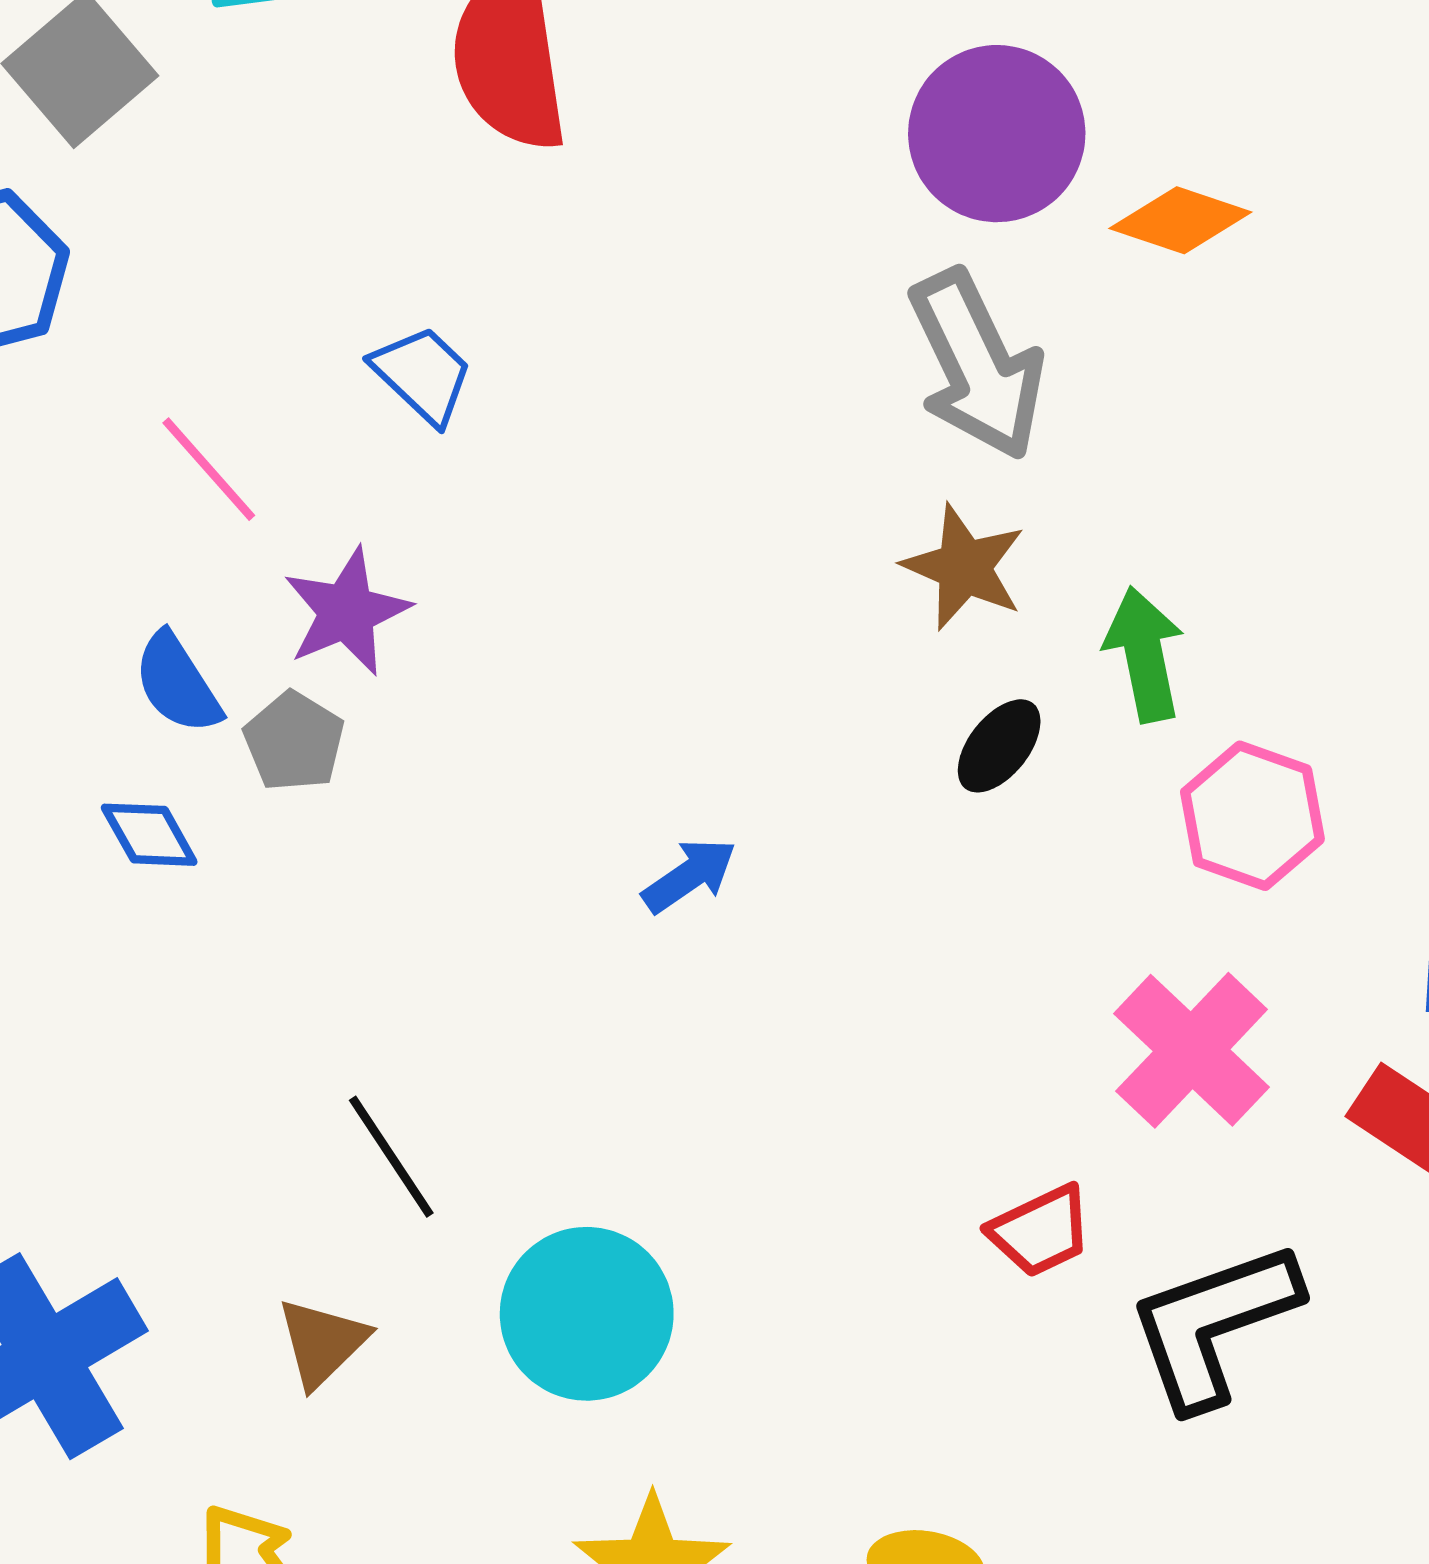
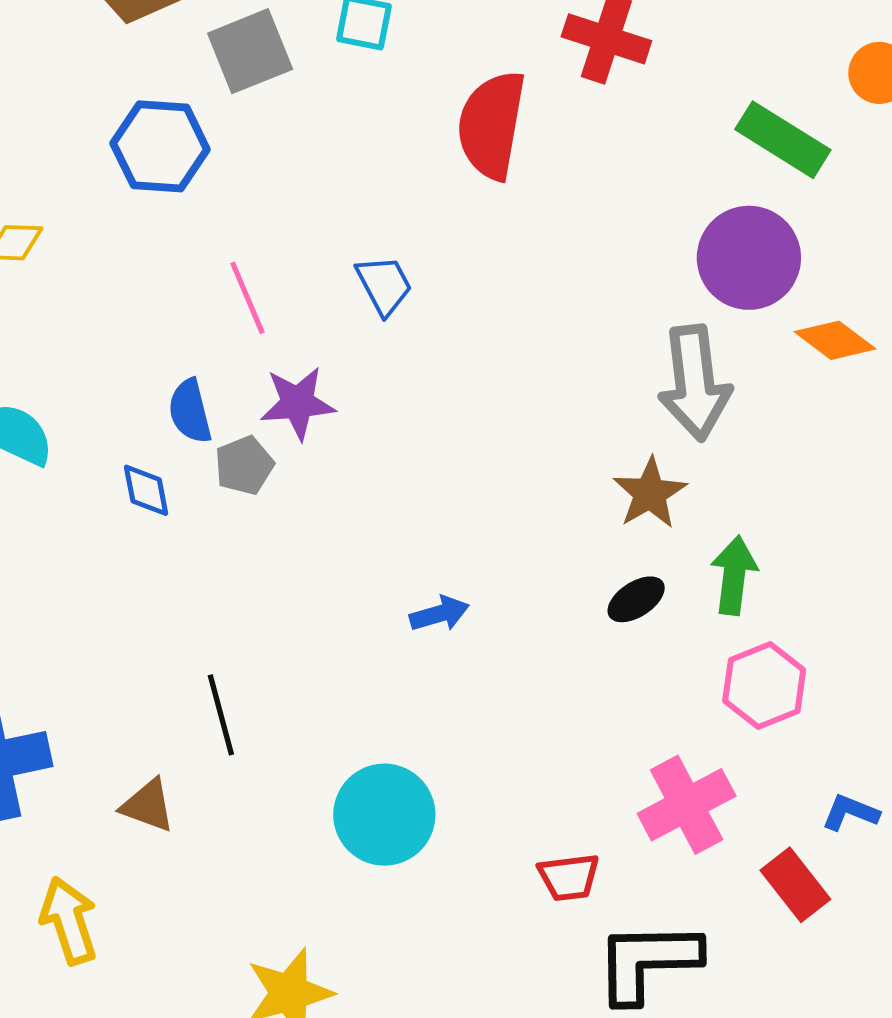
cyan circle: (587, 1314) -> (384, 815), moved
brown triangle: (322, 1343) -> (148, 806), turned 46

